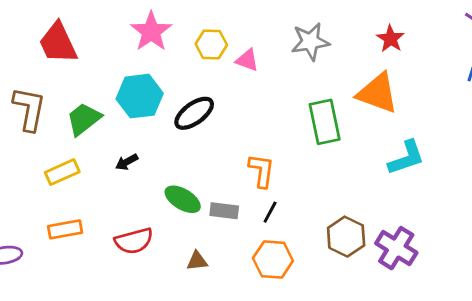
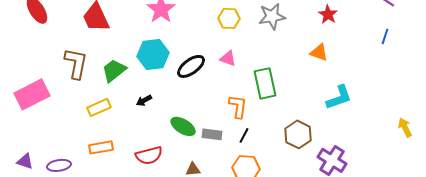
yellow hexagon: (211, 44) -> (229, 18), moved
pink triangle: (247, 60) -> (228, 58), moved
orange triangle: (378, 93) -> (319, 52), size x0.6
green rectangle: (325, 122) -> (265, 83), moved
brown hexagon: (346, 237) -> (298, 134), moved

